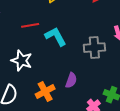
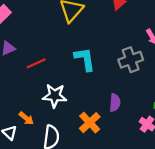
red line: (30, 25) -> (36, 63), moved
cyan L-shape: (56, 36) -> (85, 59), turned 35

